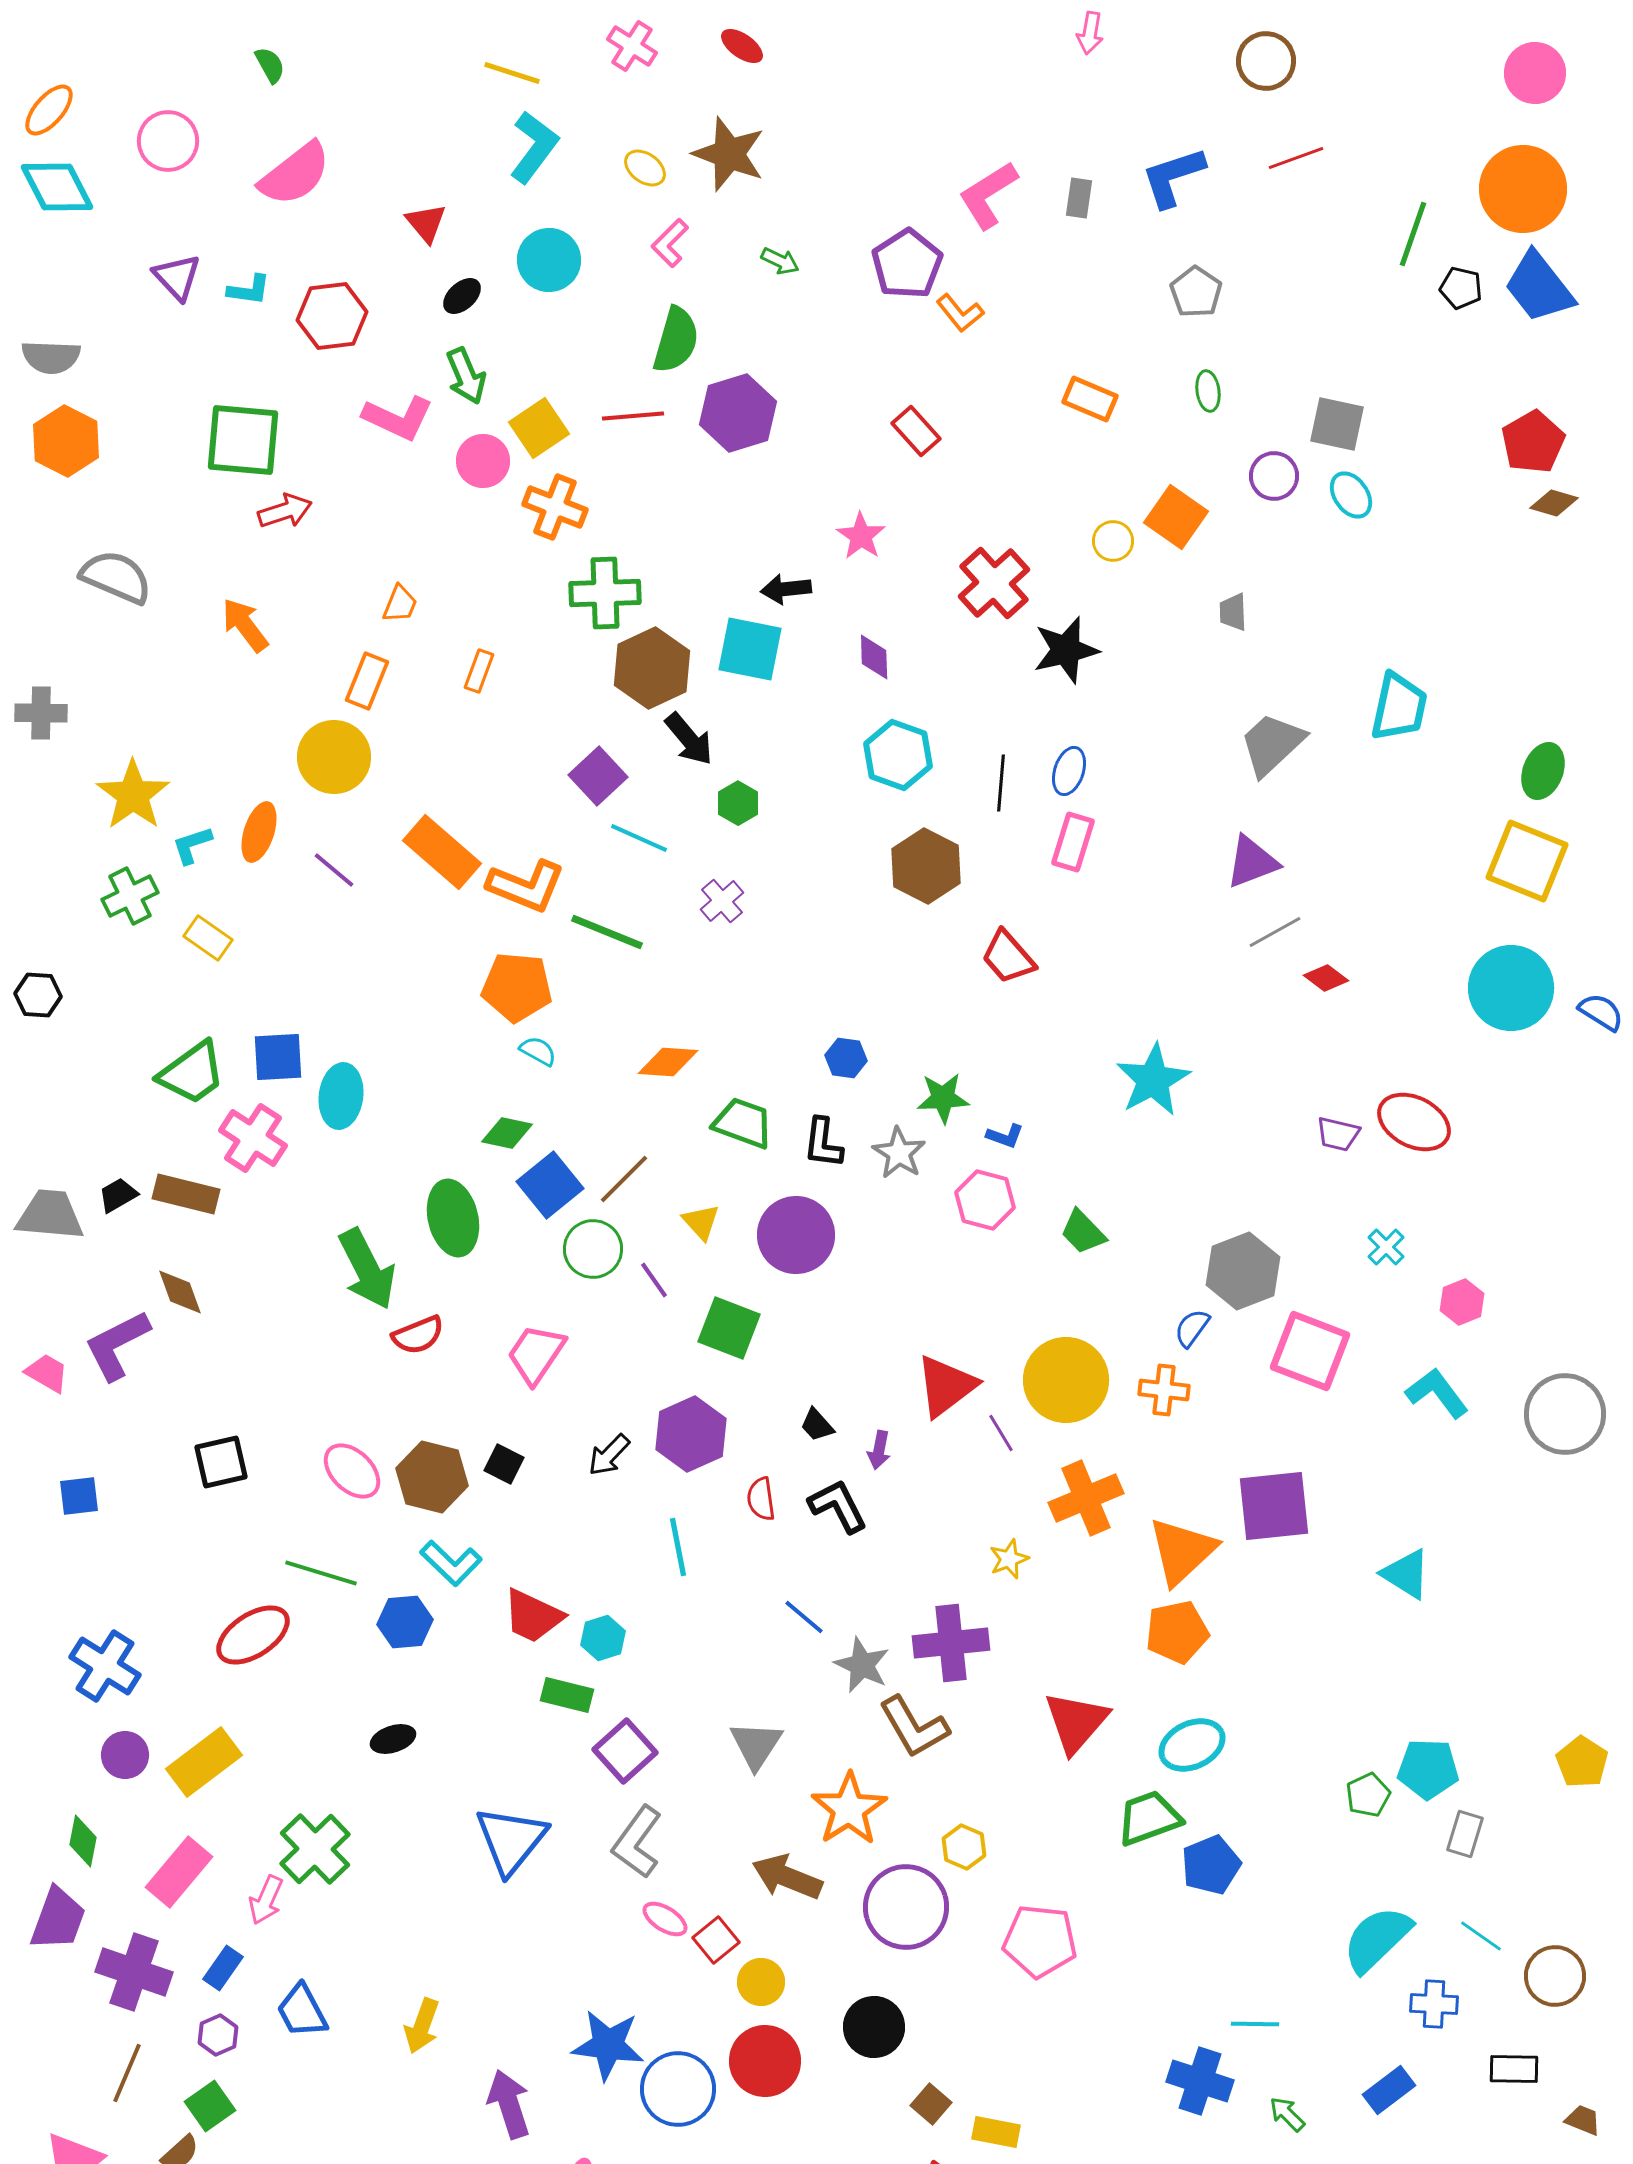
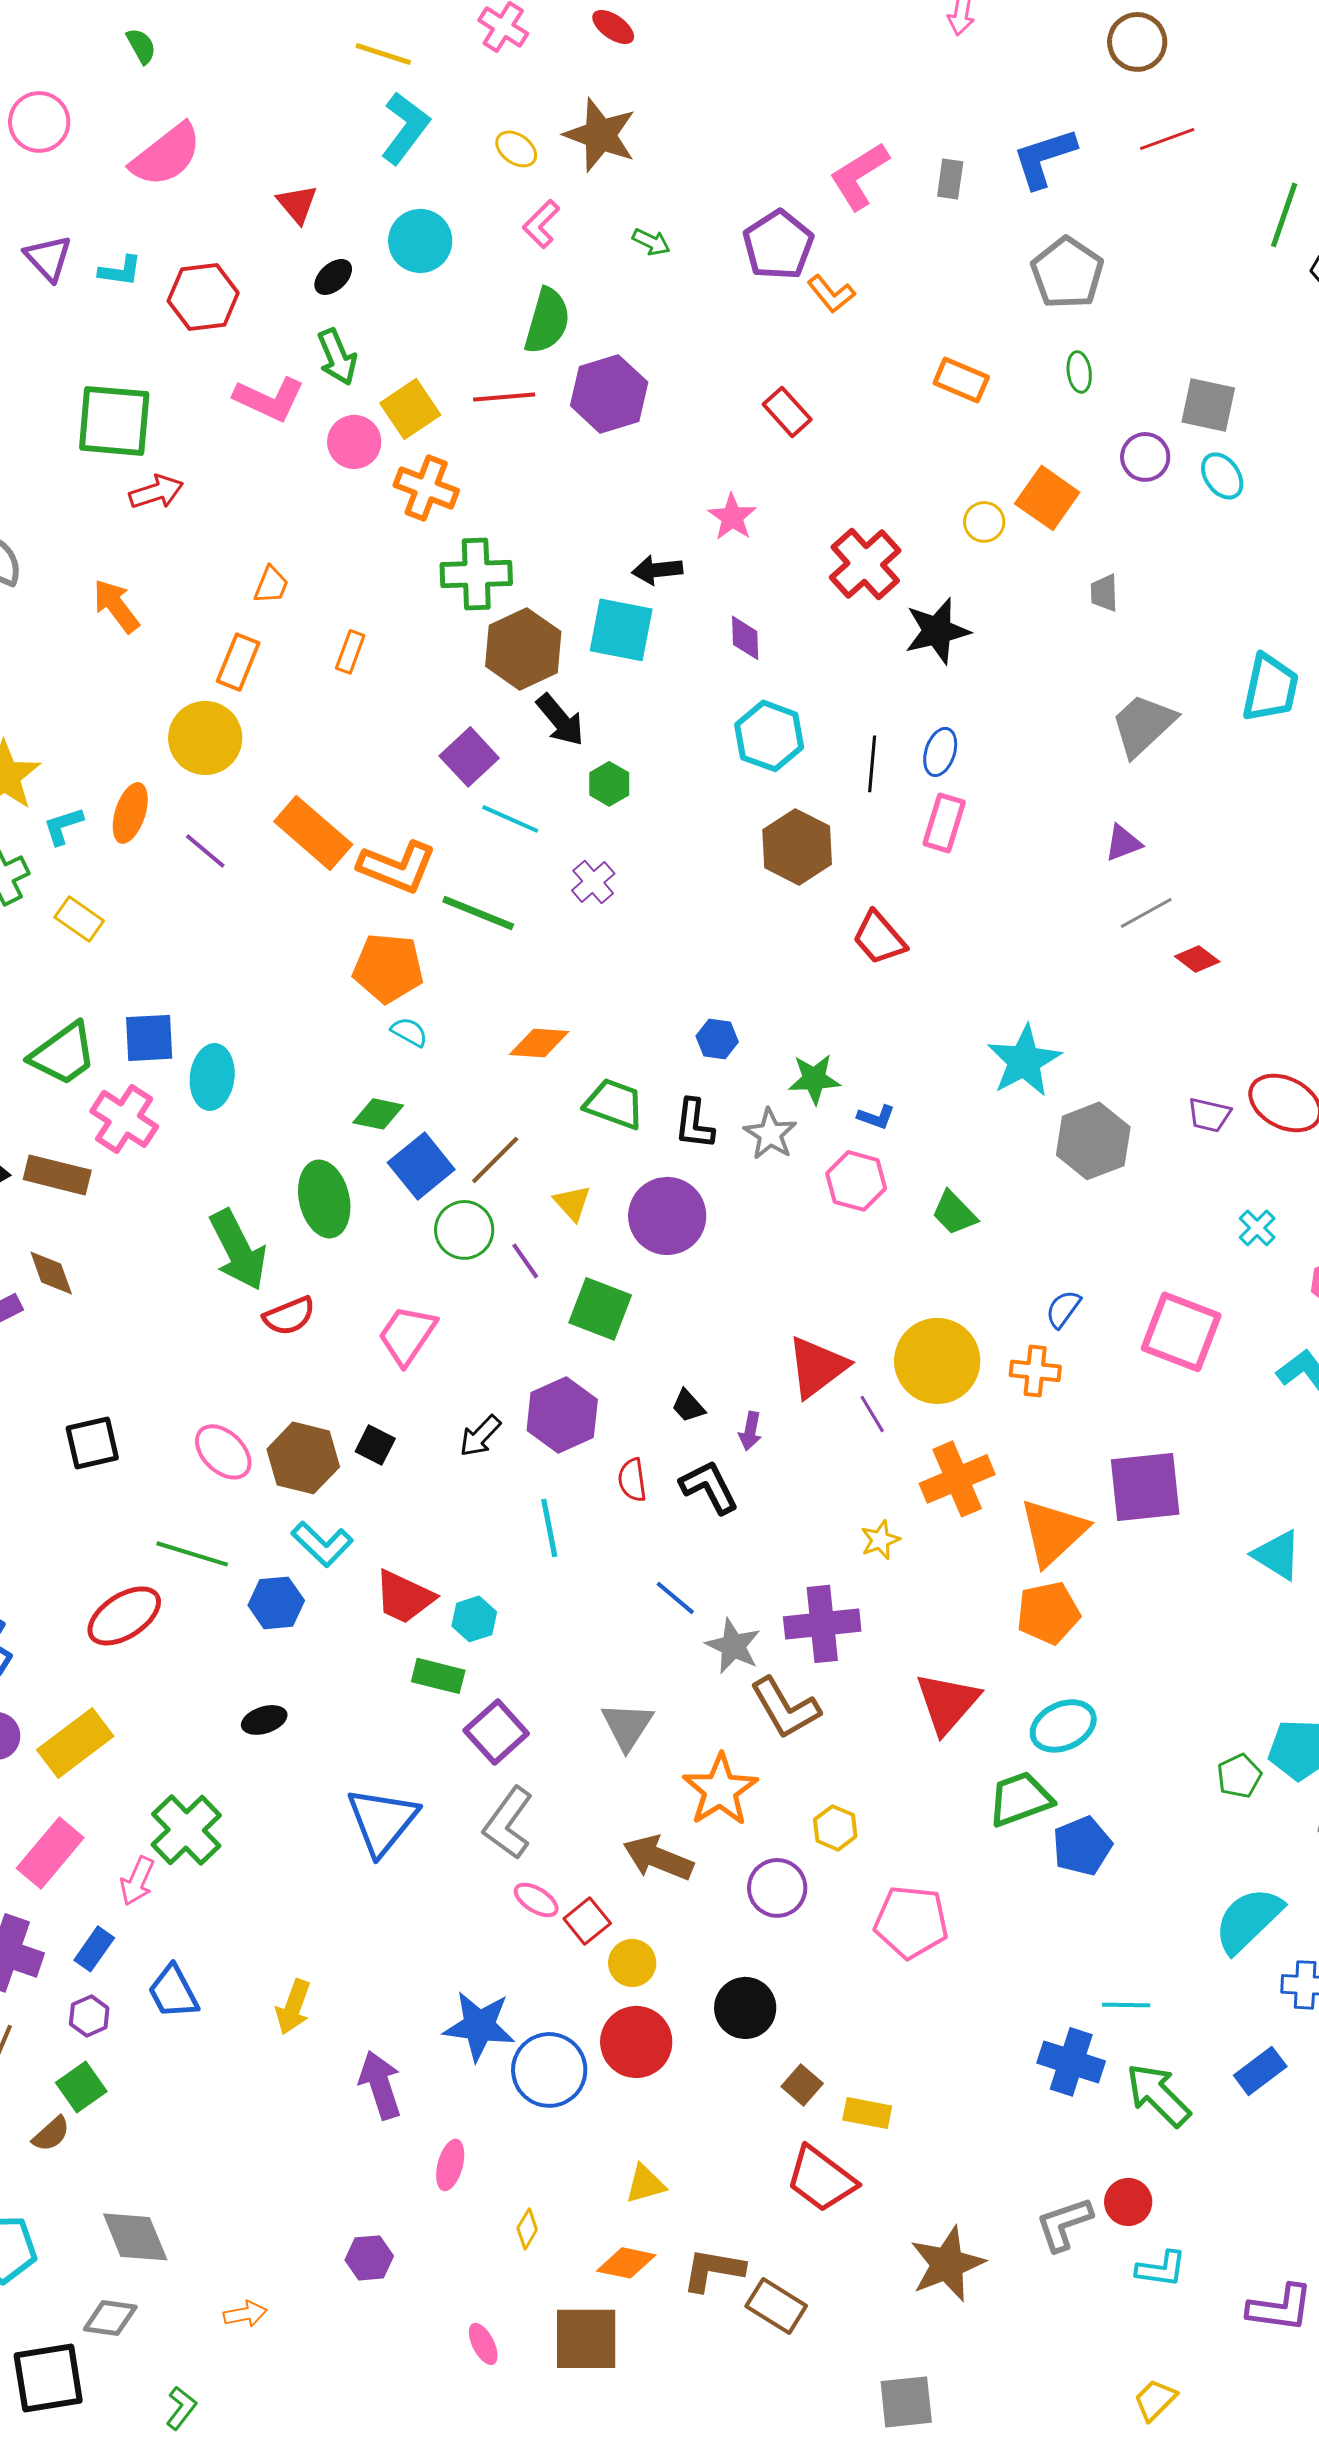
gray pentagon: (1196, 292) -> (1067, 273), size x1.4
purple triangle: (1252, 862) -> (1123, 843), size x0.7
gray hexagon: (1243, 1271) -> (1093, 1141), moved
purple circle: (906, 1907) -> (777, 1888), size x0.7
green arrow: (1287, 2114) -> (1158, 2095), size x1.8

